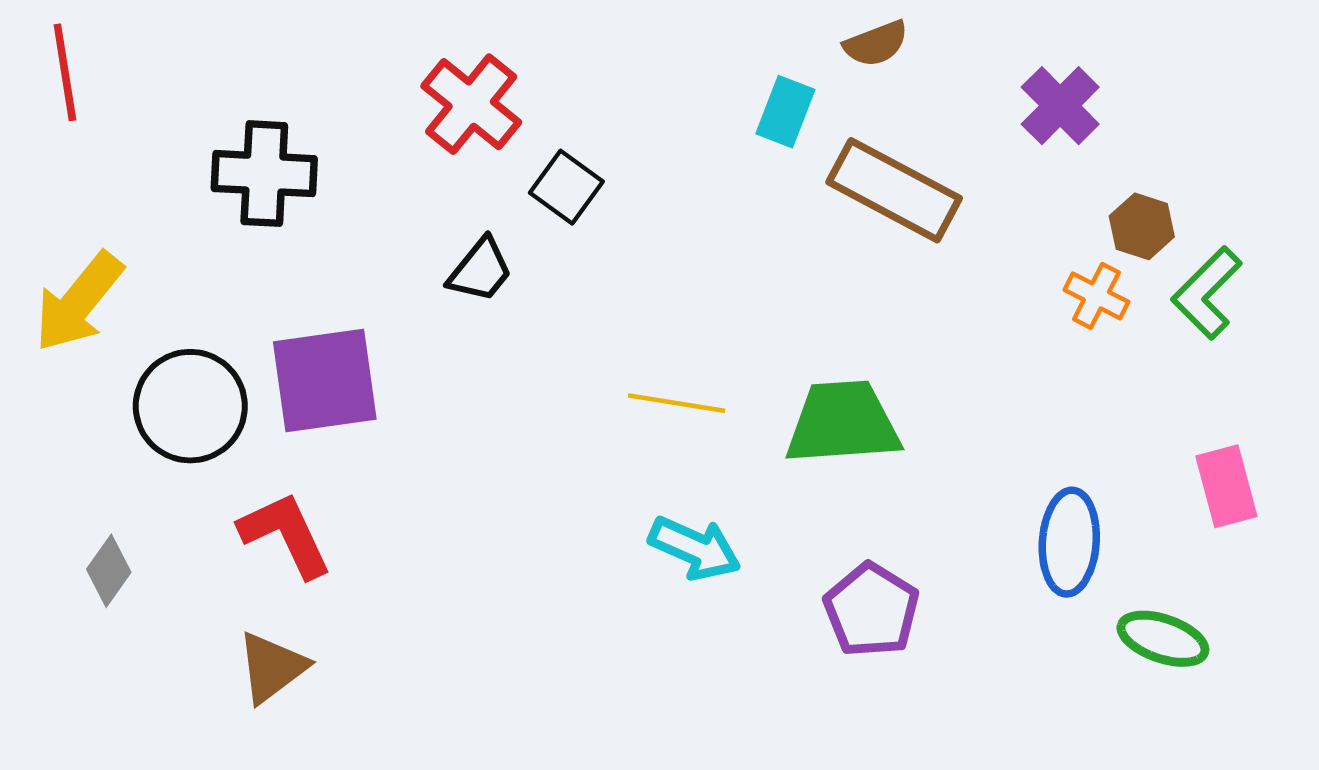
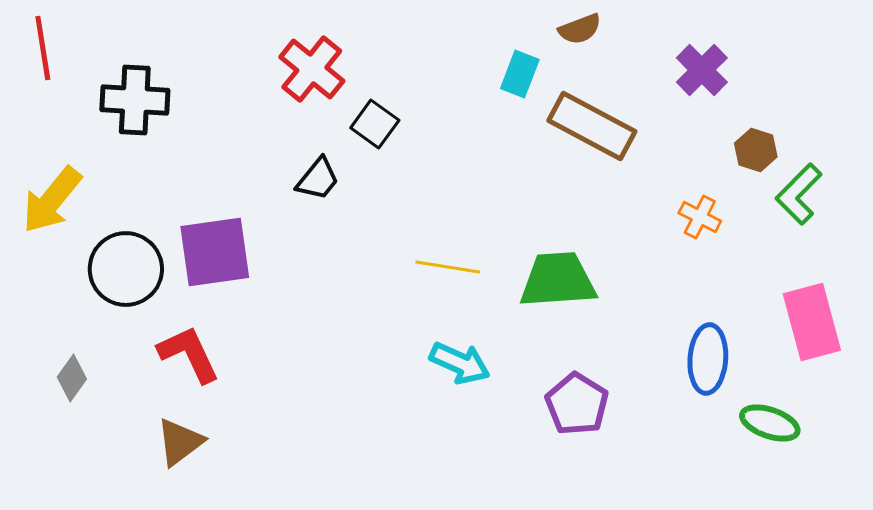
black cross: (264, 174) -> (135, 100), moved
orange cross: (1096, 296) -> (700, 217), moved
pink rectangle: (1226, 486) -> (812, 322), size x1.4

